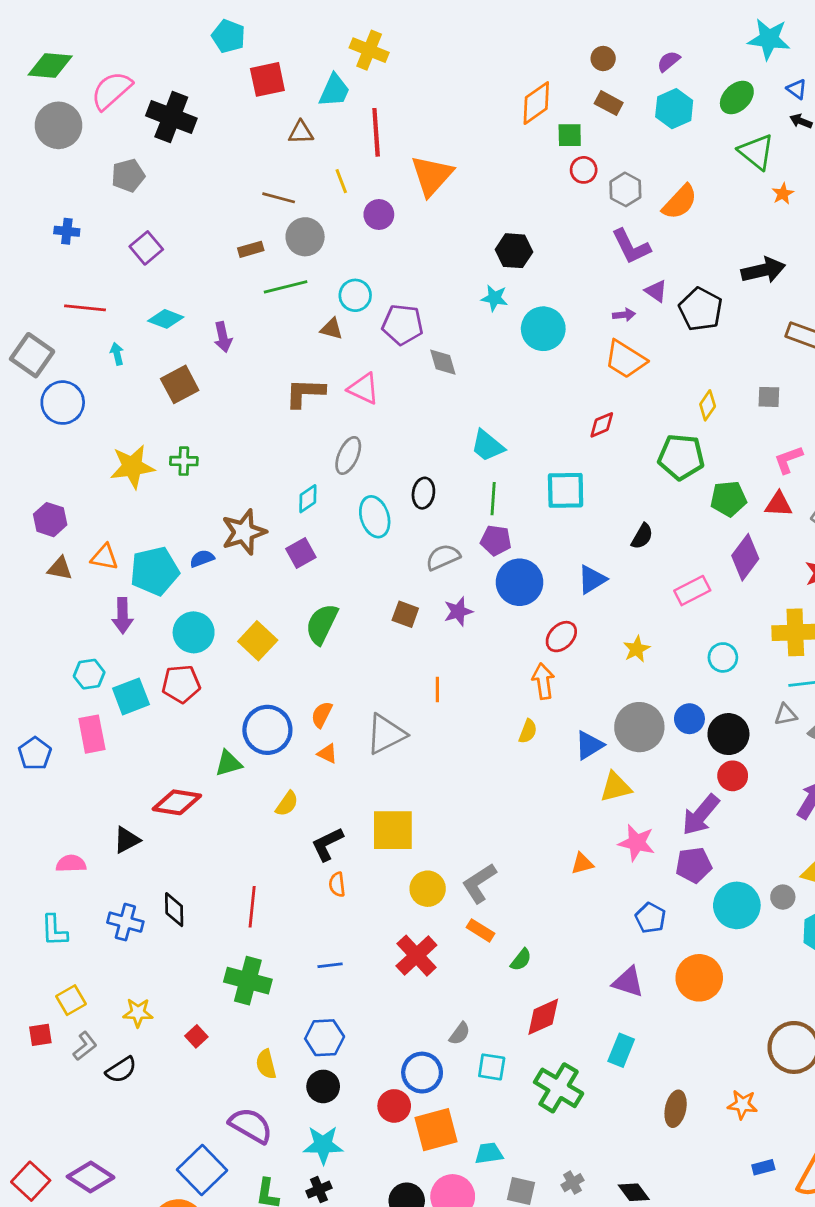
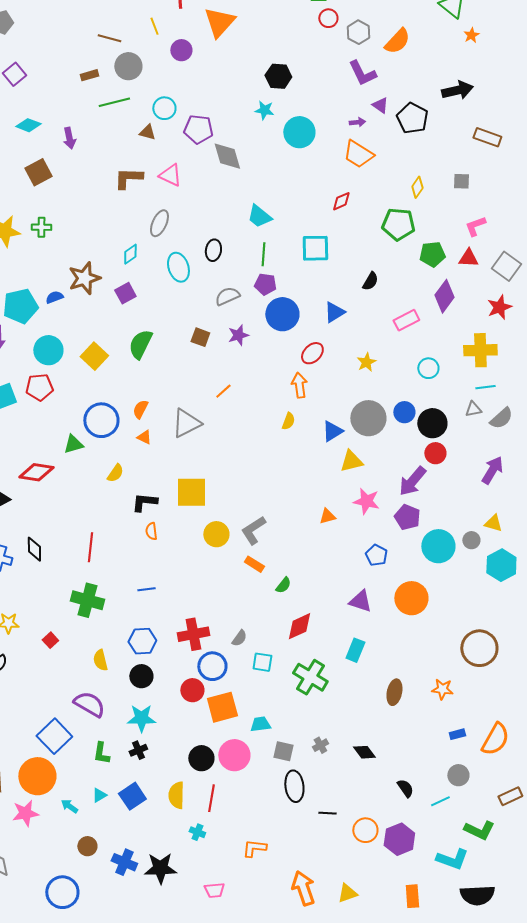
gray diamond: (443, 362) -> (227, 156), size x1.4
orange line: (437, 689) -> (223, 391), turned 48
black L-shape: (327, 844) -> (144, 502), turned 32
purple pentagon: (694, 865) -> (407, 517), turned 30
red cross: (416, 956) -> (193, 634), moved, turned 32

